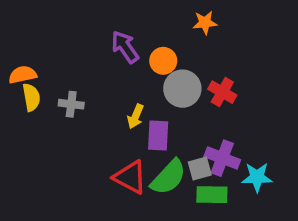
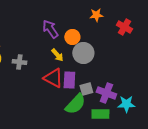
red cross: (222, 92) -> (124, 27), moved
yellow arrow: (135, 116) -> (57, 55), moved, turned -64
gray square: (200, 168) -> (86, 89), moved
red triangle: (130, 177) -> (53, 78), moved

